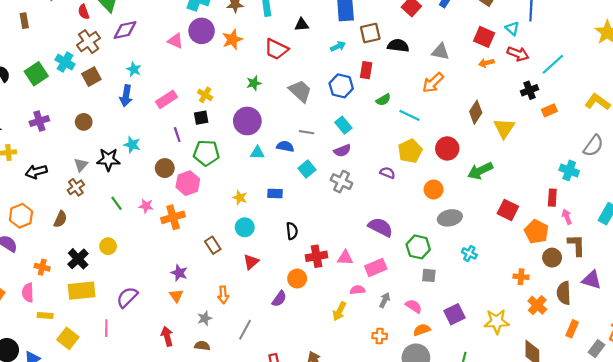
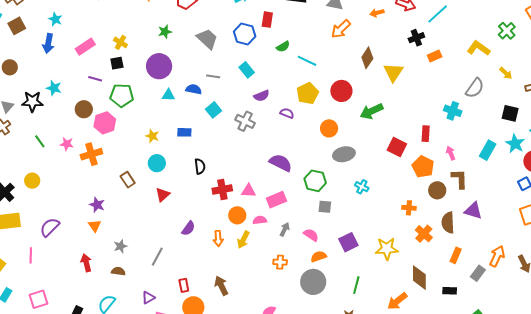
orange arrow: (433, 83) -> (341, 29), moved
purple line: (177, 135) -> (95, 79), turned -56
purple semicircle: (342, 151) -> (262, 96), moved
red rectangle: (552, 198) -> (426, 134), moved
orange circle: (297, 279) -> (237, 215), moved
orange arrow: (223, 295) -> (218, 238), moved

